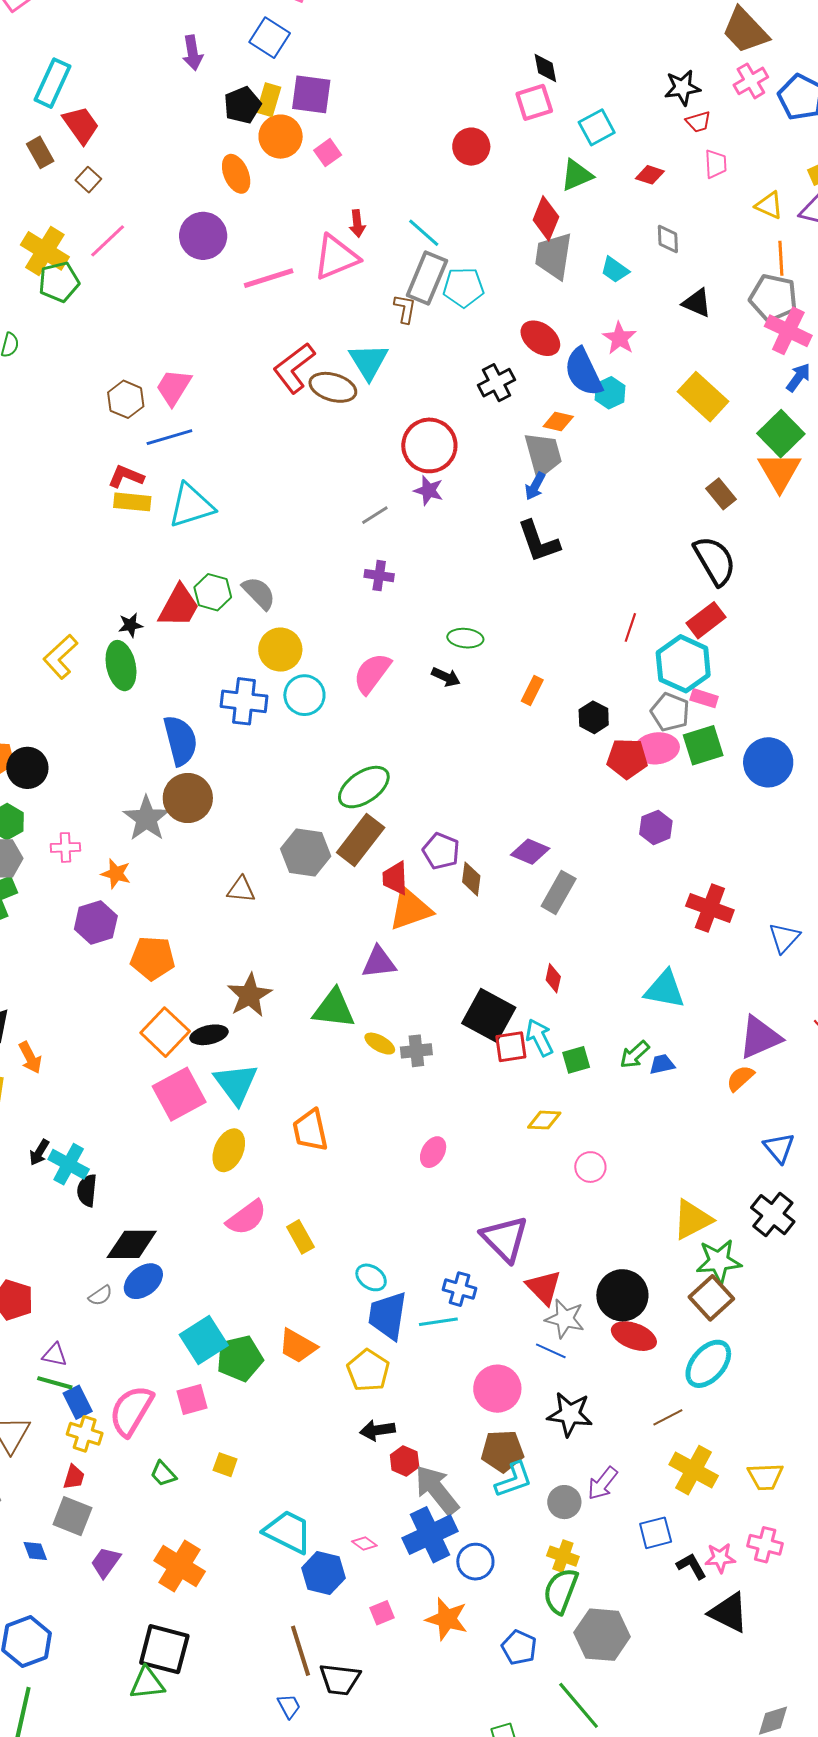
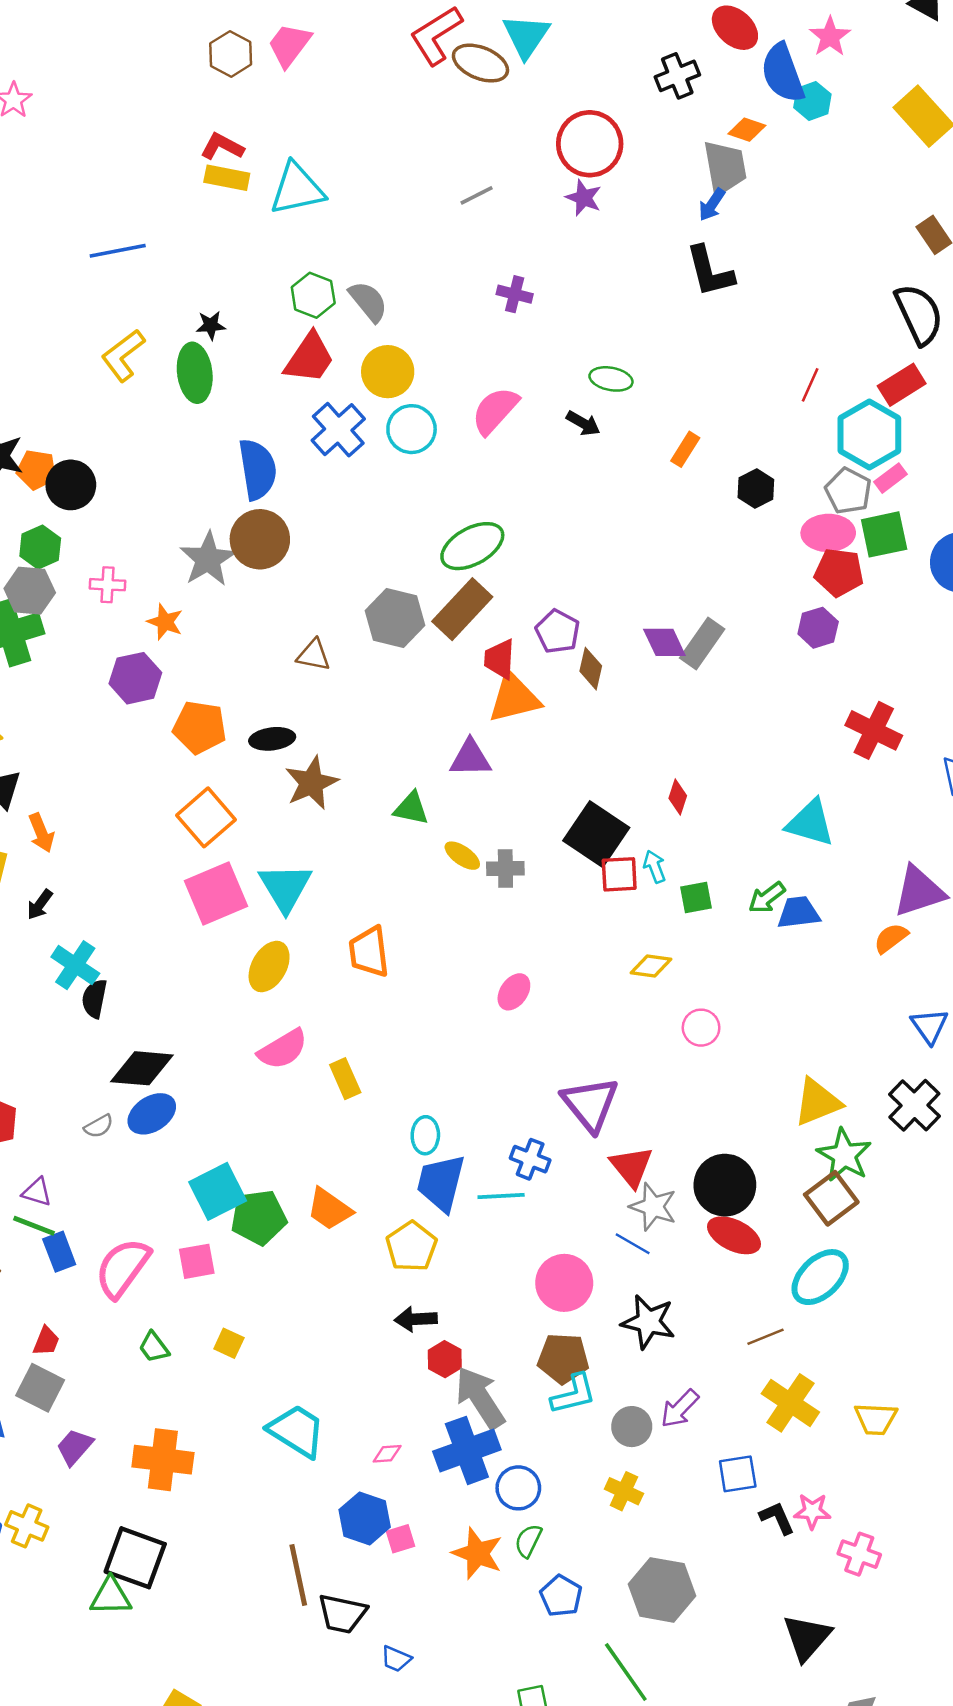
blue line: (169, 437) -> (118, 251), moved
gray line: (375, 515) -> (477, 195), moved
red trapezoid: (179, 606) -> (309, 358), moved
pink rectangle: (704, 698) -> (891, 478), turned -60
blue cross: (244, 701) -> (338, 430), turned 36
red pentagon: (627, 759) -> (839, 572), moved
purple diamond: (530, 852) -> (664, 642), turned 36
gray rectangle: (559, 892) -> (702, 643), moved
green triangle: (334, 1009) -> (411, 808), size x0.7
black ellipse: (209, 1035) -> (272, 739), moved
cyan arrow: (539, 1038) -> (655, 867), size x0.7
blue trapezoid: (662, 1064) -> (799, 913), size x1.4
black arrow: (39, 1152) -> (40, 905), moved
green star: (719, 1261) -> (844, 1155), turned 30
cyan ellipse: (371, 1277) -> (425, 1135), turned 52
yellow cross: (85, 1434) -> (27, 1526), moved
pink diamond: (364, 1544) -> (387, 1454), turned -45
pink cross: (765, 1545) -> (859, 1554), moved
orange cross: (180, 1566) -> (163, 1460), turned -30
blue hexagon: (323, 1573) -> (365, 1518), moved
green semicircle: (561, 1591) -> (528, 1541), moved, size x0.6
black triangle: (729, 1613) -> (807, 1637), moved, turned 39
blue trapezoid: (289, 1706) -> (396, 1659), moved, turned 136

